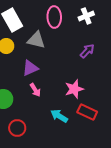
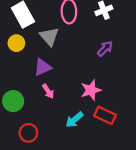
gray triangle: (36, 40) -> (49, 37), turned 36
cyan arrow: (59, 116) -> (74, 120), turned -72

